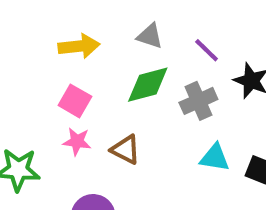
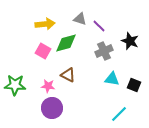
purple line: (207, 50) -> (99, 26), moved
green diamond: (148, 85) -> (66, 43), moved
pink star: (77, 141) -> (48, 86), moved

